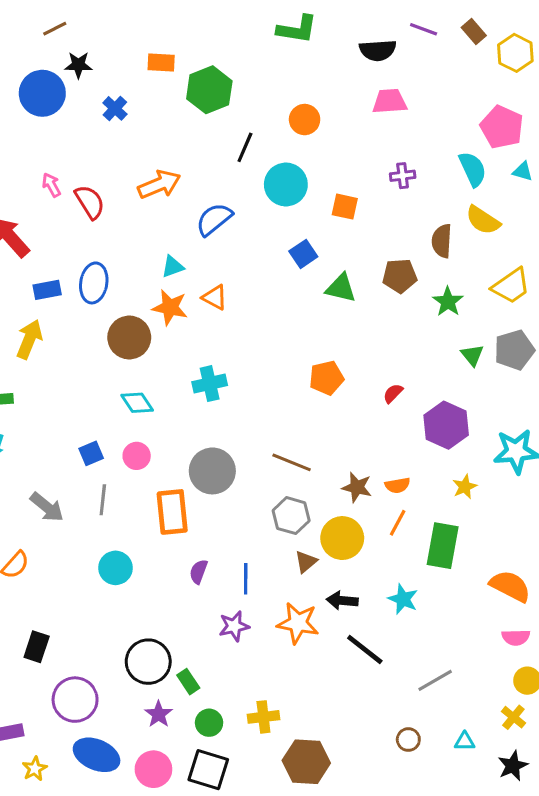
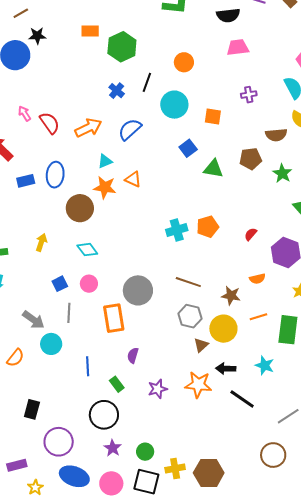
blue cross: (115, 108) -> (117, 91), moved
orange arrow: (159, 184) -> (88, 128), moved
brown semicircle: (442, 241) -> (276, 135), turned -95
yellow arrow: (29, 339) -> (41, 242), moved, size x0.7
cyan cross: (210, 384) -> (177, 230), moved
orange semicircle: (397, 485) -> (257, 279), moved
orange line: (398, 523) -> (258, 317), turned 48
cyan circle: (116, 568) -> (51, 344), moved
blue line: (246, 579) -> (88, 366), moved
green rectangle: (188, 682) -> (117, 384), moved
yellow cross: (263, 717) -> (175, 469), moved
brown circle: (408, 740) -> (273, 455), size x1.6

